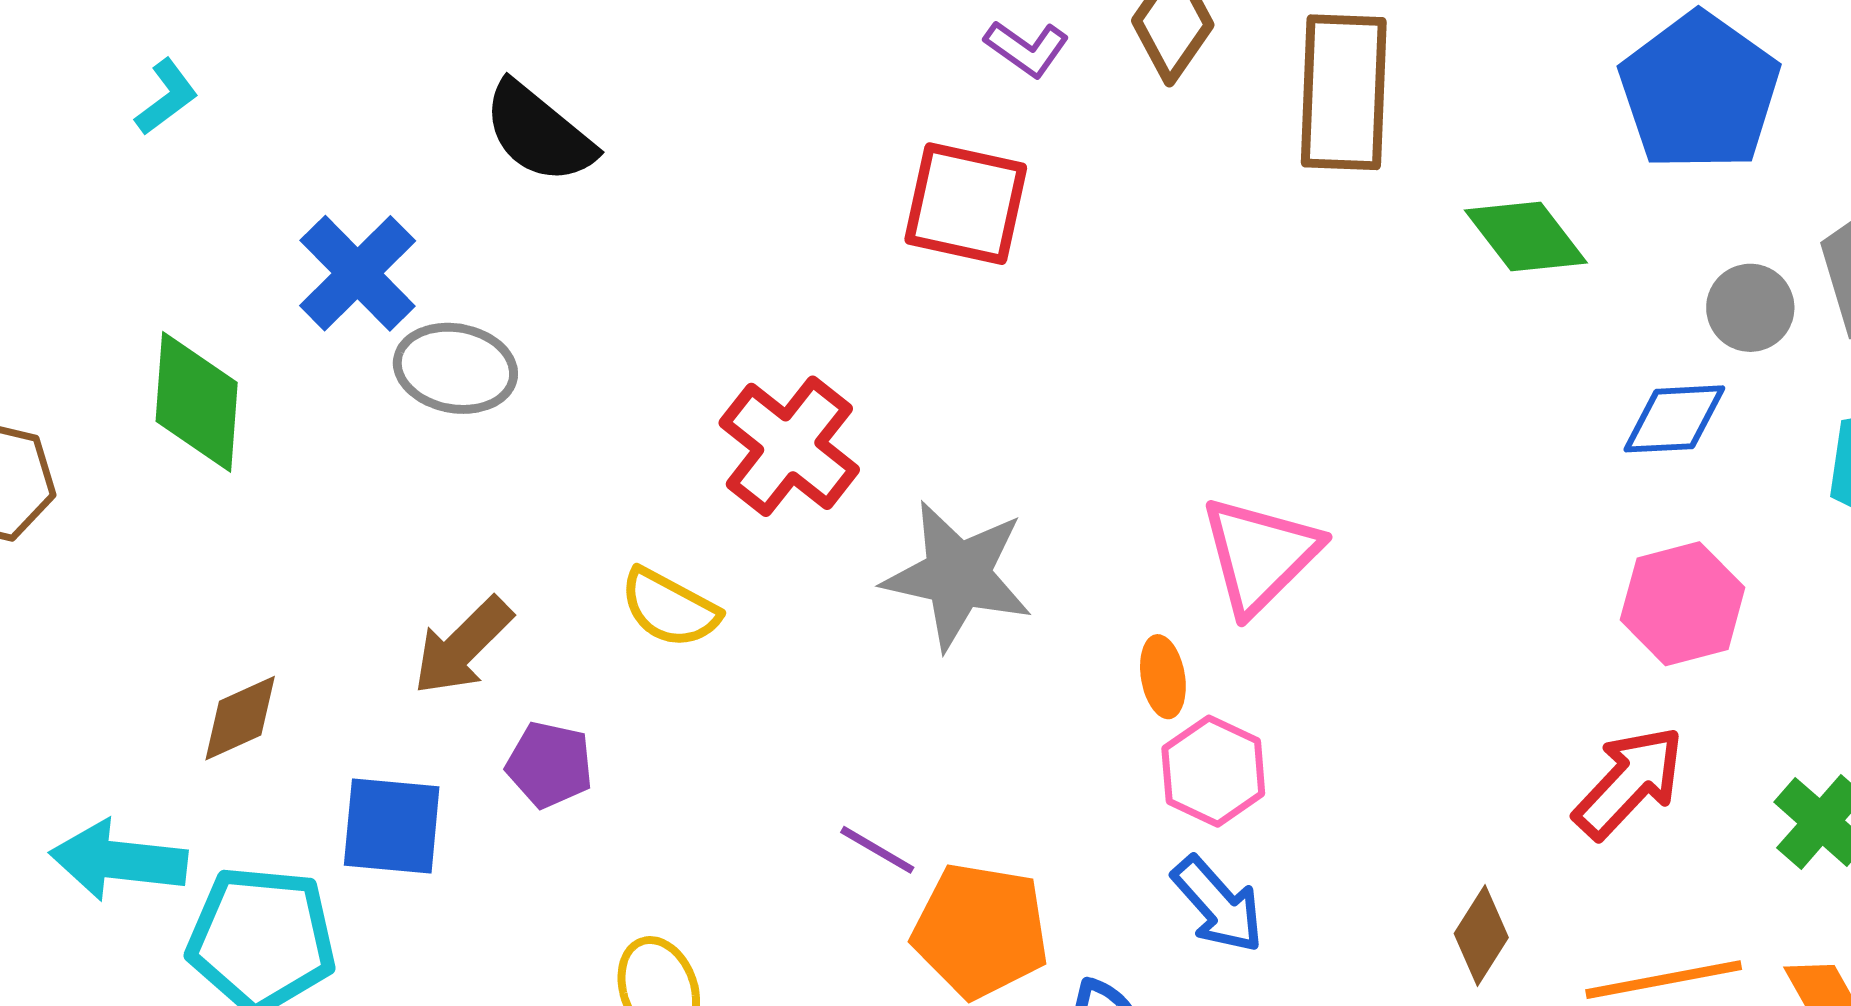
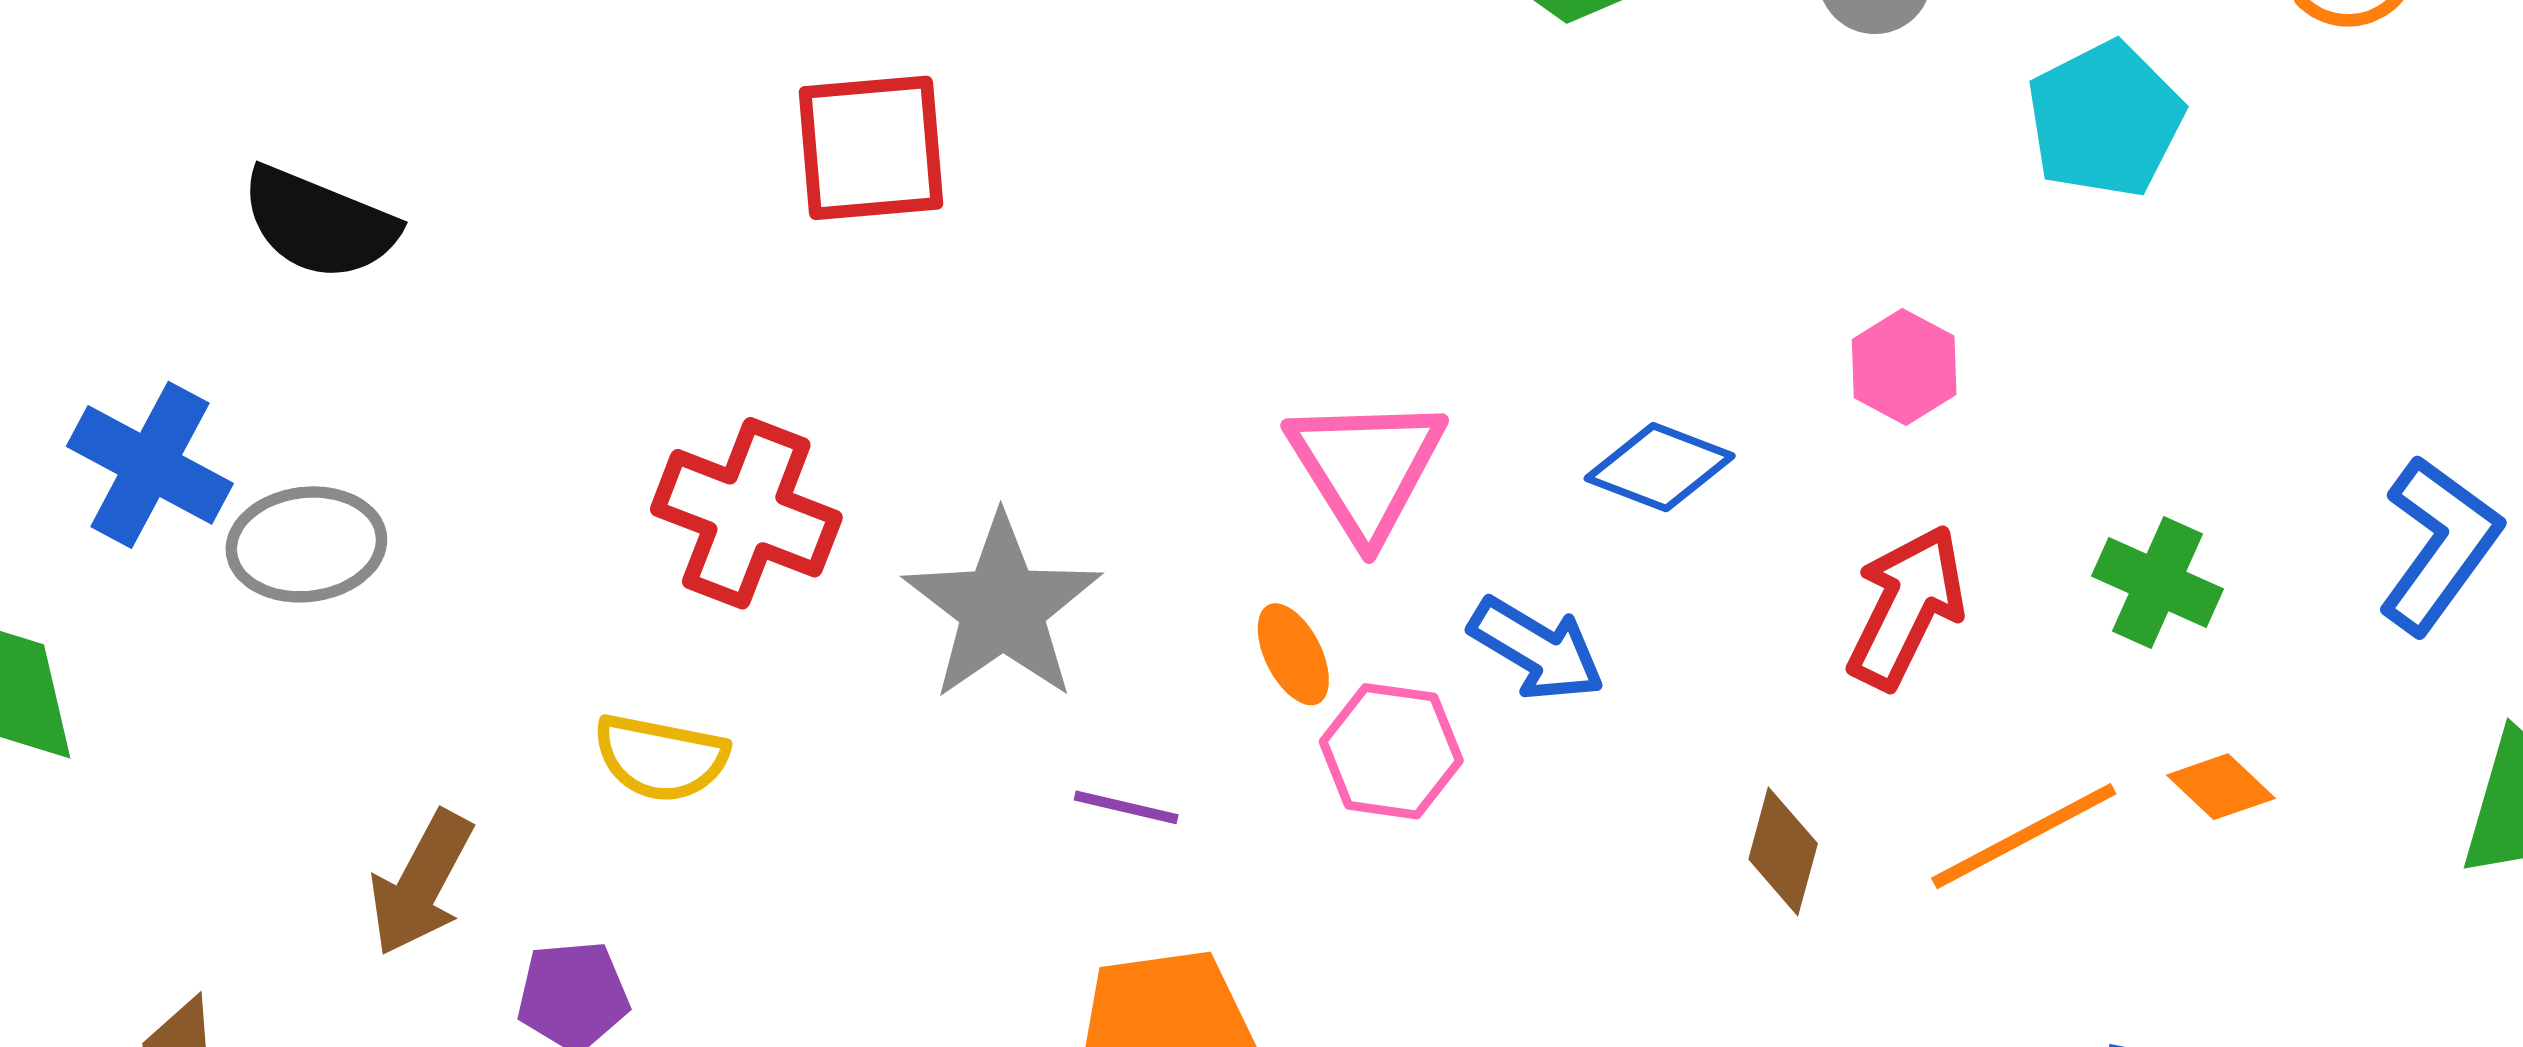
blue diamond: (1674, 419) -> (1660, 467), moved, turned 41
gray star: (958, 575) -> (1002, 608), turned -30
pink hexagon: (1683, 604) -> (1904, 367), size x0.7
purple line: (877, 850) -> (1126, 807), moved
blue arrow: (1218, 905) -> (1537, 649), moved

